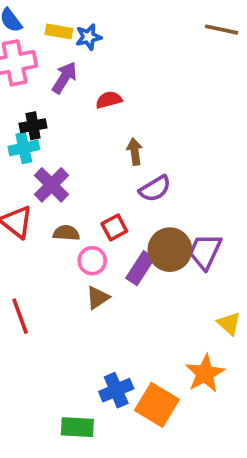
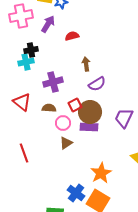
purple cross: (52, 185) -> (53, 82), moved, turned 30
brown circle: (170, 250) -> (90, 112), moved
purple rectangle: (140, 268) -> (89, 127), turned 60
orange star: (205, 373) -> (101, 173), moved
blue cross: (116, 390) -> (76, 193), turned -30

